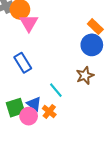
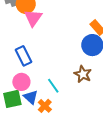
brown star: (85, 75) -> (83, 74), turned -30
pink circle: (29, 116) -> (21, 82), moved

